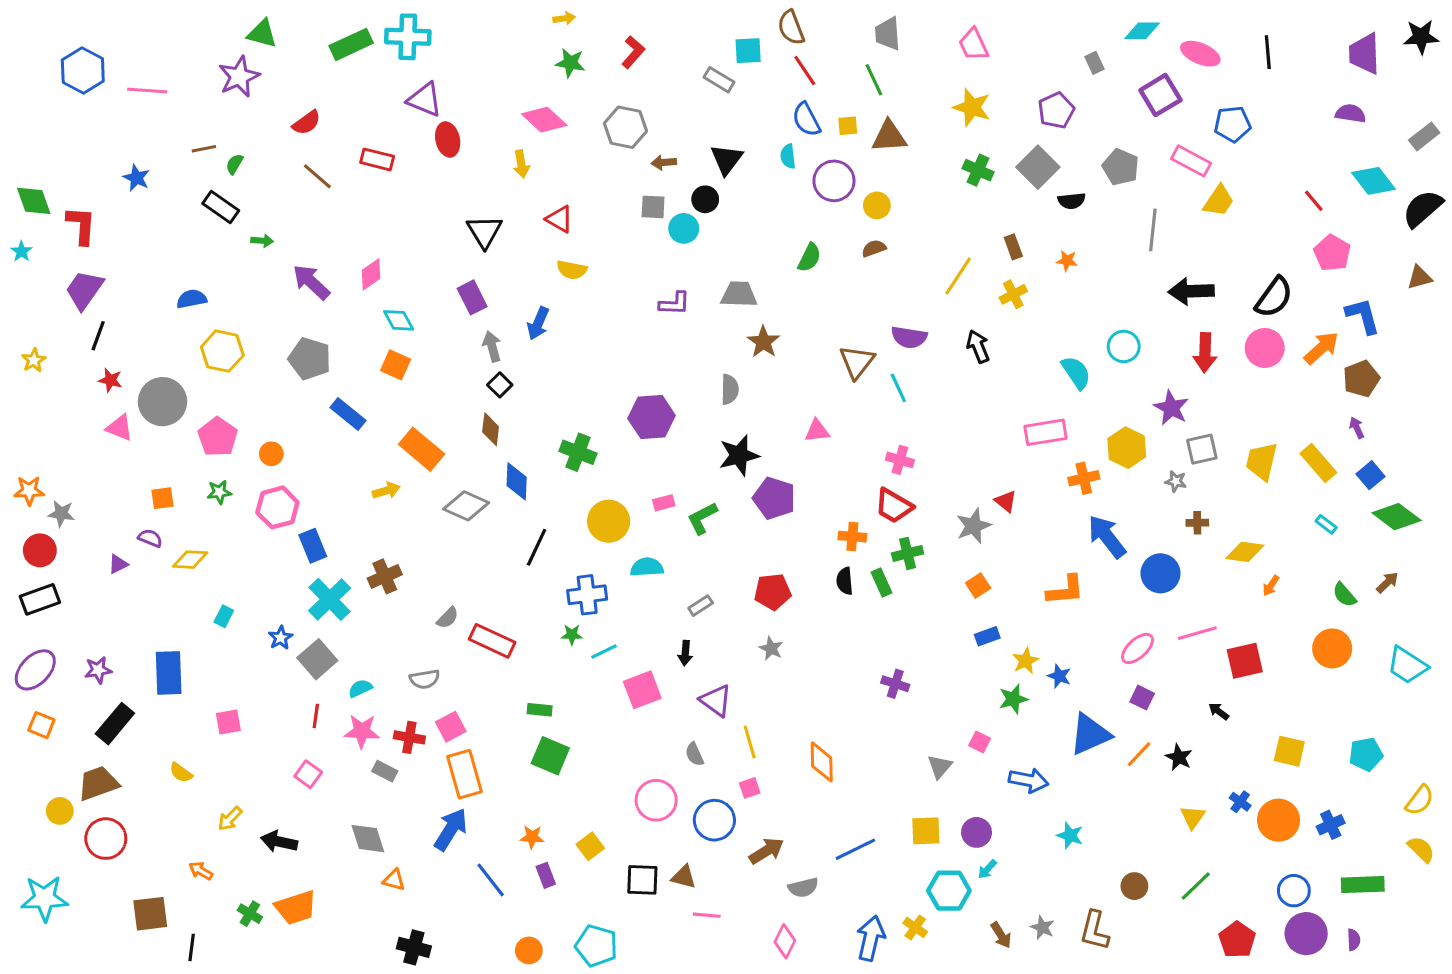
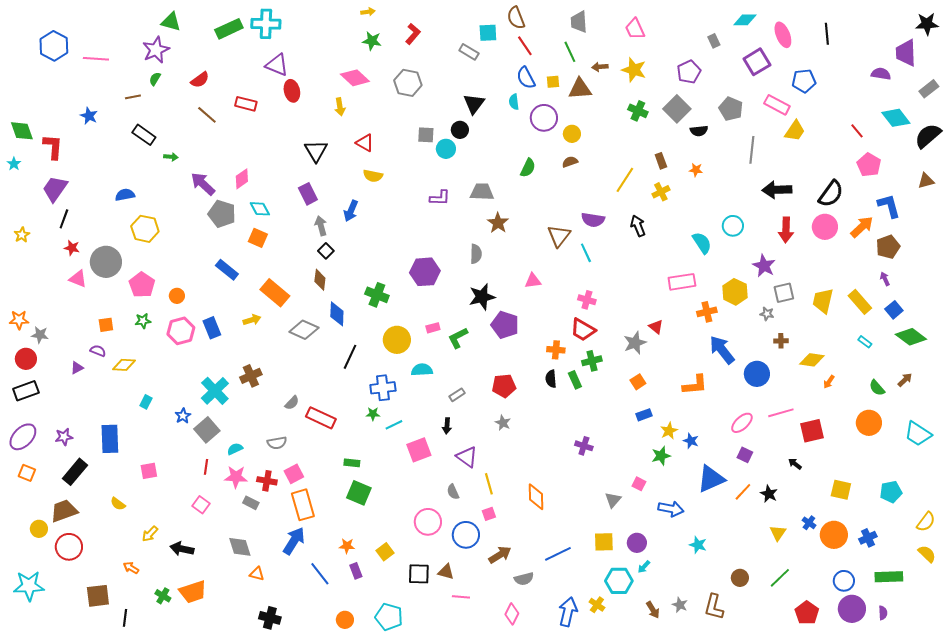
pink ellipse: (1200, 54) -> (783, 35), turned 45
purple trapezoid: (1364, 54) -> (906, 53), moved
brown arrow: (664, 162) -> (600, 67), moved
green semicircle: (235, 164) -> (155, 79), moved
gray pentagon: (310, 359) -> (222, 214), moved
blue rectangle: (313, 546) -> (212, 328), moved

